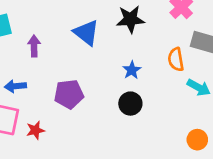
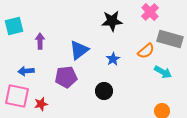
blue triangle: (86, 33) -> (79, 50), moved, turned 45
orange semicircle: (176, 59) -> (146, 51), turned -120
black circle: (130, 104) -> (104, 91), moved

